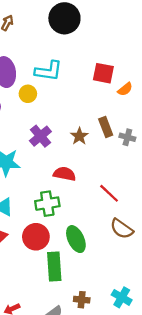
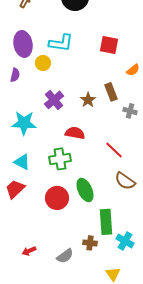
orange semicircle: (125, 89) -> (133, 70), moved
gray cross: (127, 137) -> (130, 111), moved
red circle: (36, 237) -> (57, 198), moved
green rectangle: (54, 267) -> (106, 222), moved

